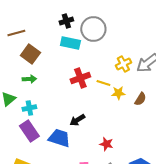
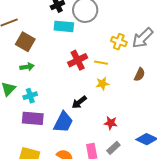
yellow cross: (123, 64) -> (119, 42), turned -35
yellow star: (118, 93) -> (102, 84), moved
purple rectangle: (29, 131) -> (33, 118), turned -45
blue trapezoid: (59, 138) -> (63, 122), turned 105

